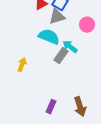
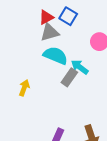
gray triangle: (57, 17) -> (50, 32), moved

